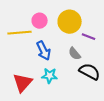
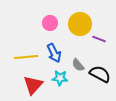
yellow line: (20, 33) -> (26, 57), moved
gray semicircle: (75, 54) -> (78, 65), moved

